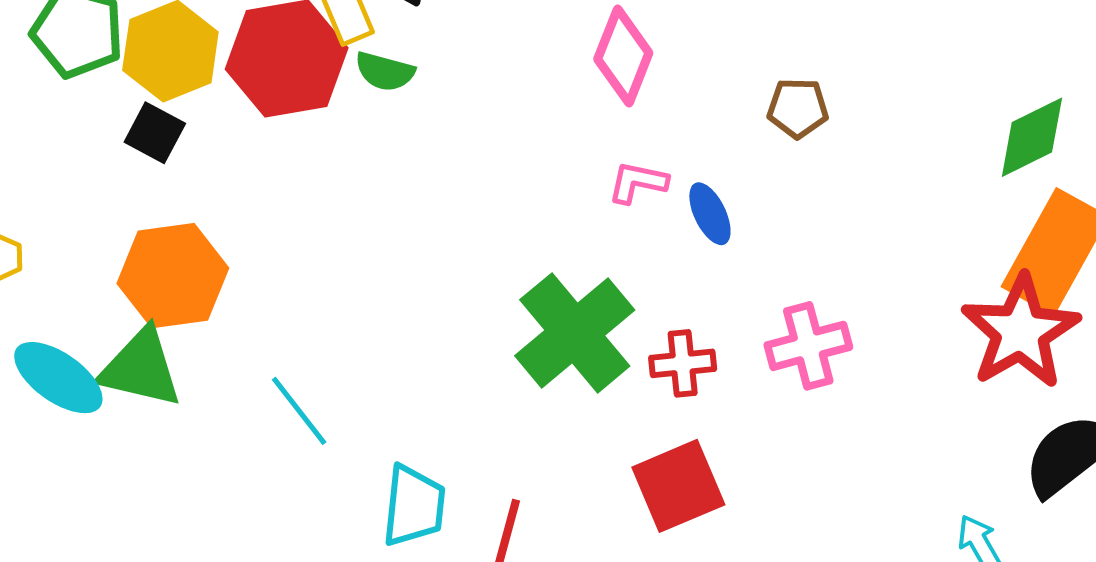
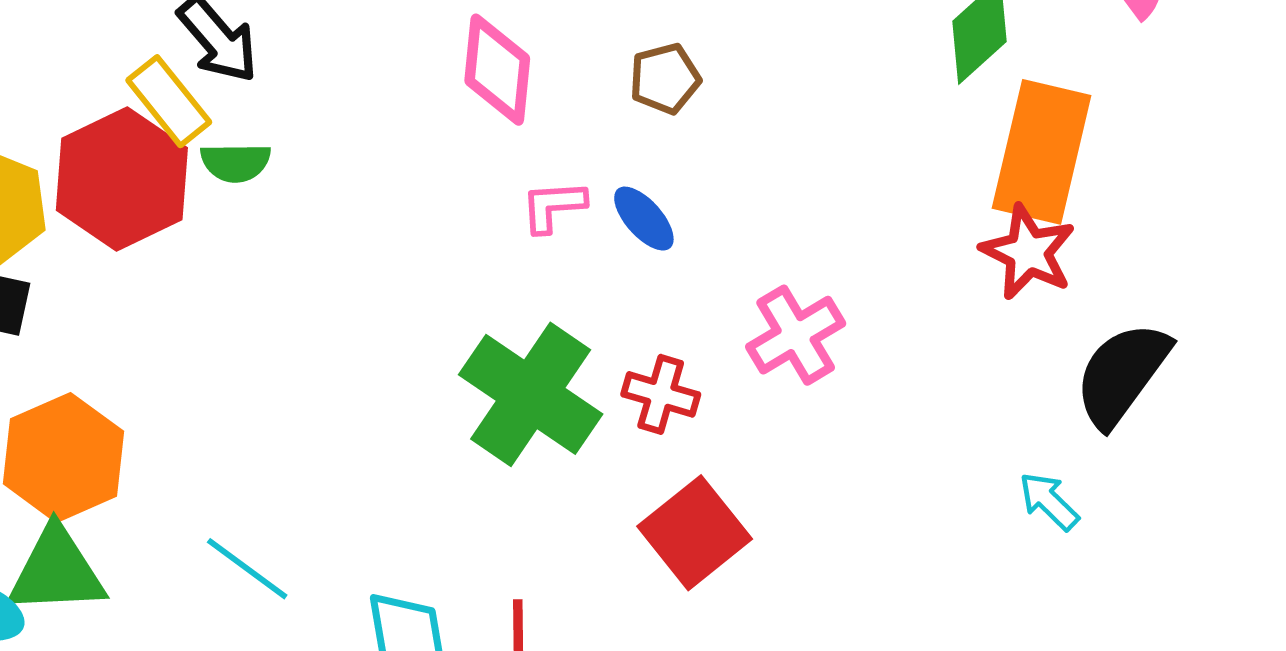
brown pentagon: (798, 108) -> (665, 79), moved
red star: (1020, 332) -> (1028, 252), size x0.7
red cross: (683, 363) -> (661, 394), turned 38

